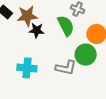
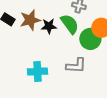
black star: (37, 30) -> (49, 26), moved
green circle: (86, 55) -> (90, 39), moved

